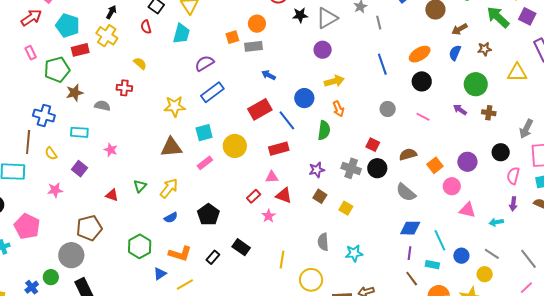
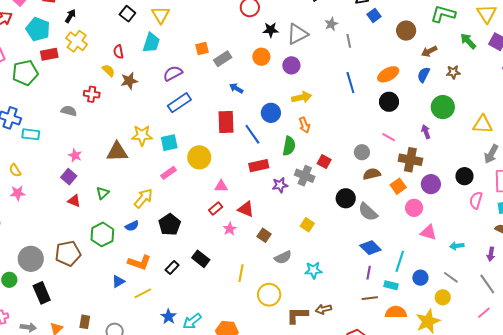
black arrow: (111, 12) -> (70, 16), moved
green arrow: (498, 17) -> (468, 41), size x0.7
orange circle: (257, 24) -> (261, 57), moved
red semicircle: (146, 27) -> (118, 52), moved
gray rectangle: (254, 46) -> (223, 59), turned -30
yellow triangle: (517, 73) -> (483, 124), moved
brown star: (75, 93) -> (129, 81), moved
yellow star: (175, 106) -> (142, 135), moved
red rectangle: (260, 109) -> (226, 122), turned -65
gray circle: (388, 109) -> (362, 152), moved
purple arrow: (460, 110) -> (426, 132), turned 32
brown cross: (489, 113) -> (410, 160), moved, size x1.6
cyan rectangle: (79, 132) -> (31, 134), moved
red square: (373, 145) -> (324, 162), moved
brown triangle: (171, 147) -> (117, 152), moved
red rectangle: (279, 149) -> (259, 166), moved
yellow semicircle: (51, 153) -> (15, 170), moved
gray cross: (351, 168) -> (305, 176), moved
black circle: (377, 168) -> (346, 198), moved
purple square: (80, 169) -> (69, 177), moved
pink triangle: (272, 177) -> (221, 186), moved
yellow arrow: (169, 188) -> (143, 198), moved
brown square: (320, 196) -> (264, 235), moved
purple arrow: (513, 204) -> (491, 254), moved
brown pentagon: (89, 228) -> (68, 253), moved
blue diamond: (410, 228) -> (370, 248), turned 40
cyan line: (440, 240) -> (400, 261), turned 40
gray semicircle: (323, 242) -> (283, 257), turned -114
green hexagon: (140, 246) -> (102, 234), moved
brown line: (412, 279) -> (370, 298), turned -63

